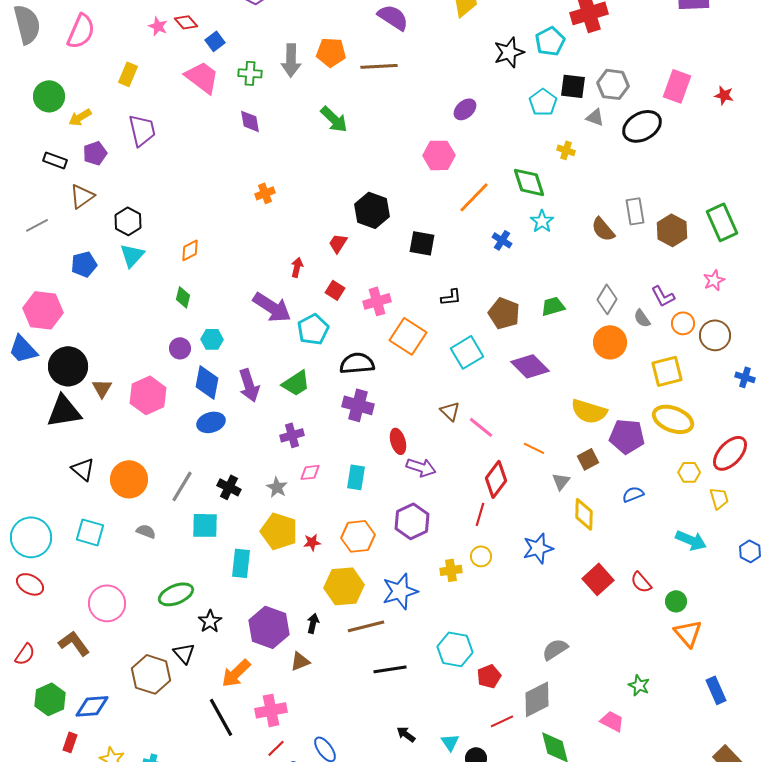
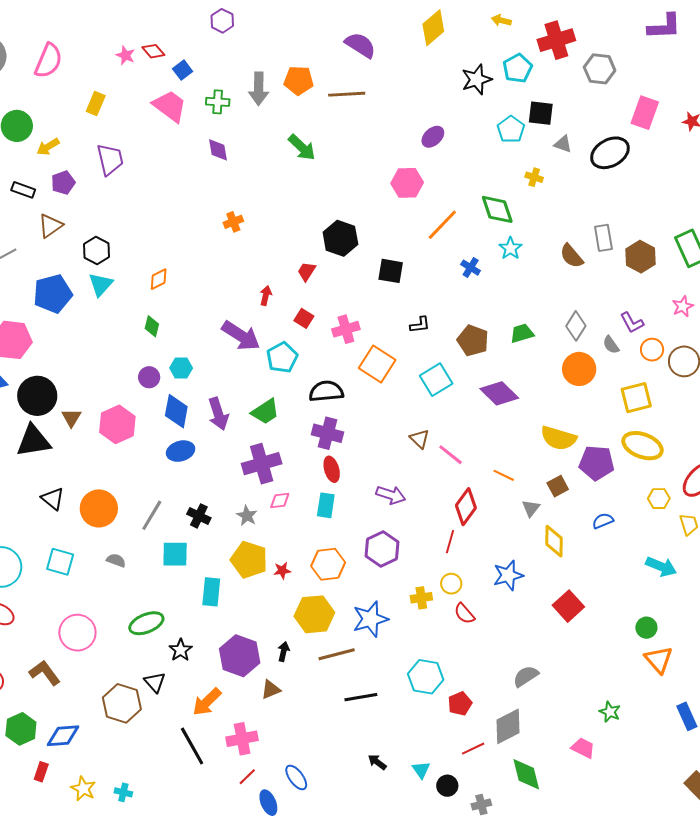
gray hexagon: (613, 84) -> (600, 69), moved
blue pentagon: (84, 264) -> (53, 294), size x1.5
purple cross: (292, 435) -> (262, 464), size x1.6
red ellipse: (398, 441) -> (332, 469), moved
red semicircle: (641, 582) -> (464, 614), moved

